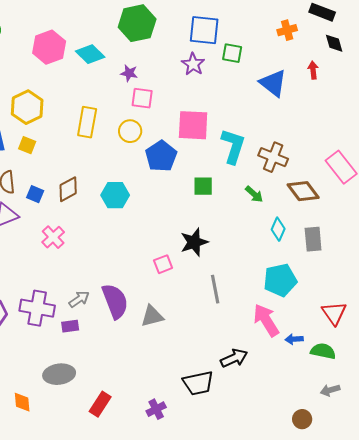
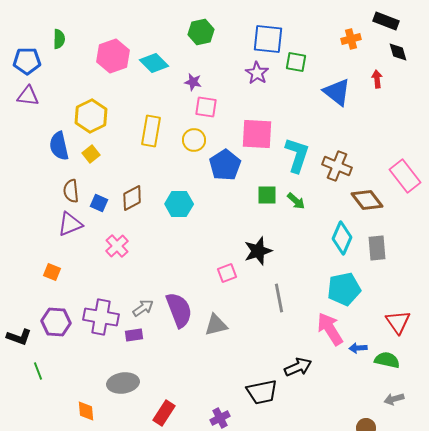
green hexagon: (137, 23) -> (201, 32), size x0.7
yellow square: (27, 145) -> (91, 154), turned 30
green arrow: (254, 194) -> (296, 201), moved
cyan diamond: (278, 229) -> (342, 238), size x1.4

